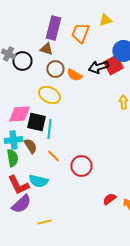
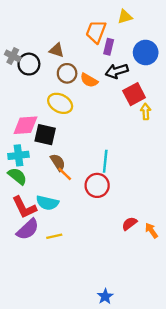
purple rectangle: (53, 28) -> (109, 47), moved, size x0.6
red square: (113, 65) -> (134, 94), moved
cyan line: (49, 129) -> (105, 161), moved
brown semicircle: (30, 146) -> (58, 162), moved
green semicircle: (12, 158) -> (17, 176), turned -42
yellow line: (44, 222) -> (54, 236), moved

